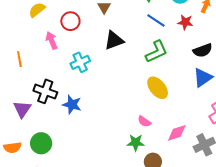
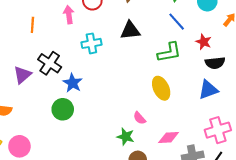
red star: (185, 22) -> (204, 42), moved
green circle: (41, 143) -> (63, 109), moved

